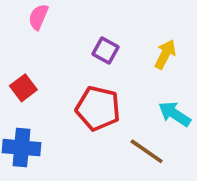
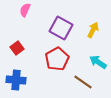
purple square: (105, 50) -> (61, 28), size x1.6
red pentagon: (98, 108) -> (57, 59), turned 30

